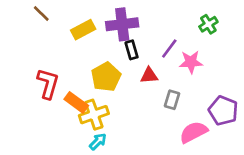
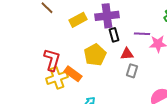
purple line: (169, 49) -> (142, 34), turned 56
gray rectangle: (172, 100) -> (132, 71), moved
yellow cross: (94, 115) -> (57, 78), moved

